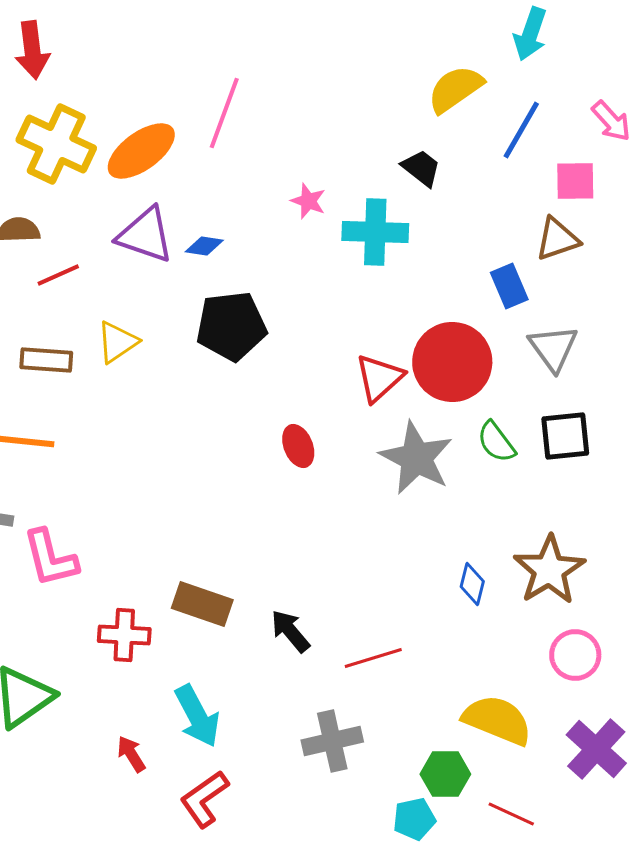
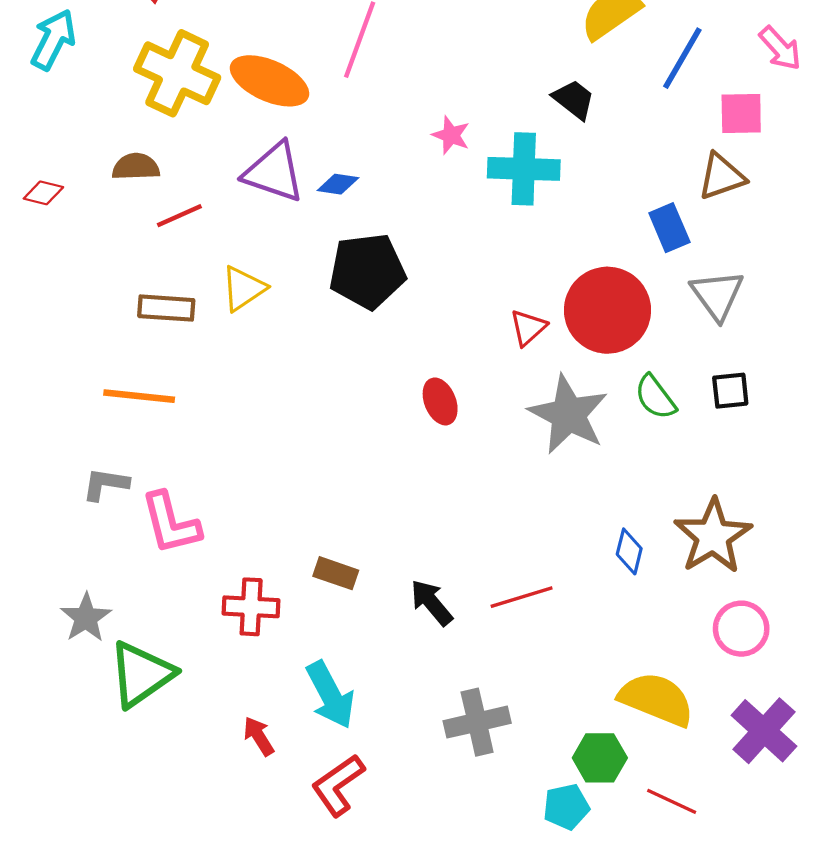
orange ellipse: (141, 151) -> (270, 81), turned 60
red triangle: (379, 378) -> (528, 328), size x0.7
black square: (565, 436) -> (730, 391), size x0.7
brown rectangle: (202, 604) -> (336, 573), size x0.7
red line: (373, 658) -> (522, 597), moved

